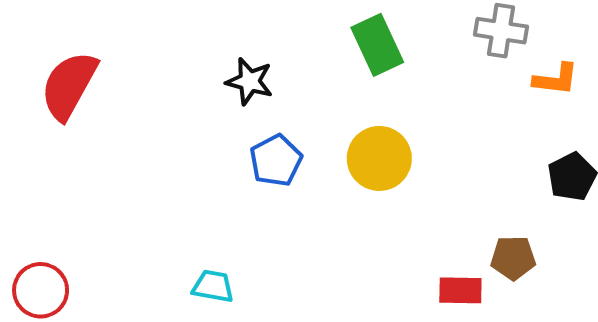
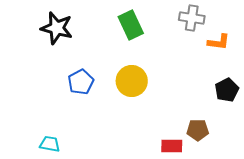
black star: (249, 81) -> (57, 28), moved, size x1.4

